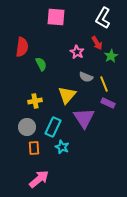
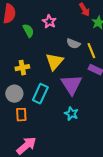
pink star: (77, 52) -> (49, 22), moved
cyan star: (62, 147) -> (71, 114), moved

